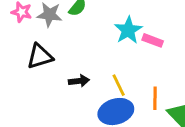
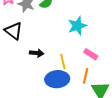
pink rectangle: (153, 40) -> (91, 54), moved
black triangle: (40, 56) -> (14, 31), turned 42

